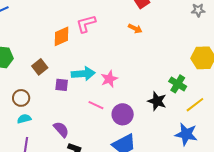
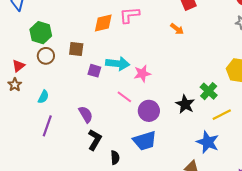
brown square: (40, 67) -> (76, 49), turned 35
brown circle: (21, 98) -> (46, 56), moved
cyan semicircle: (24, 119) -> (43, 97), moved, turned 120

